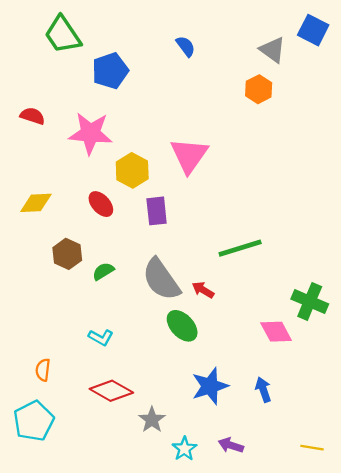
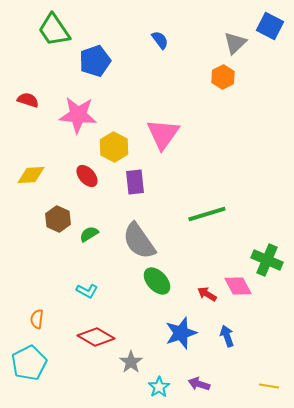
gray triangle: (273, 50) -> (235, 43), turned 40
red arrow: (203, 290) -> (207, 294), moved

